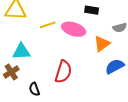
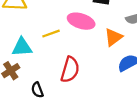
yellow line: (48, 25) -> (51, 34), moved

